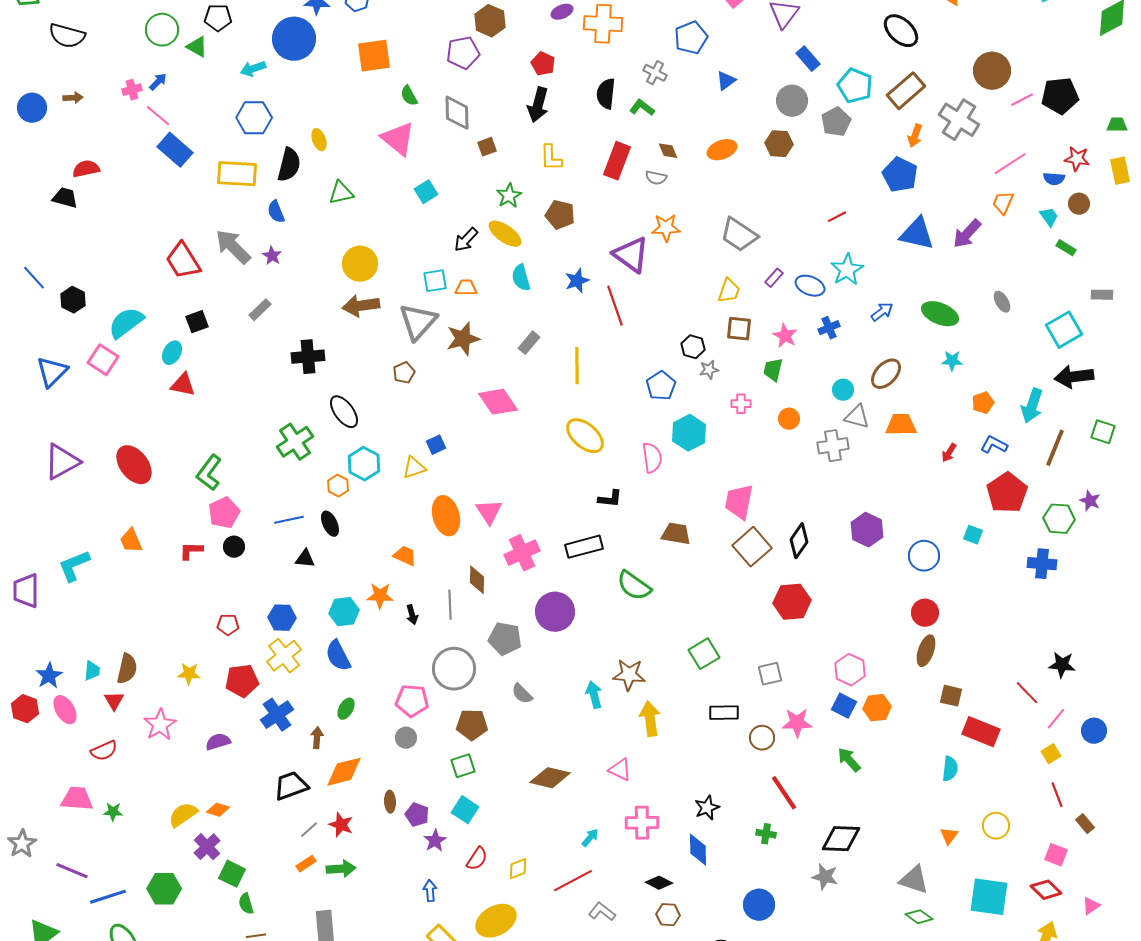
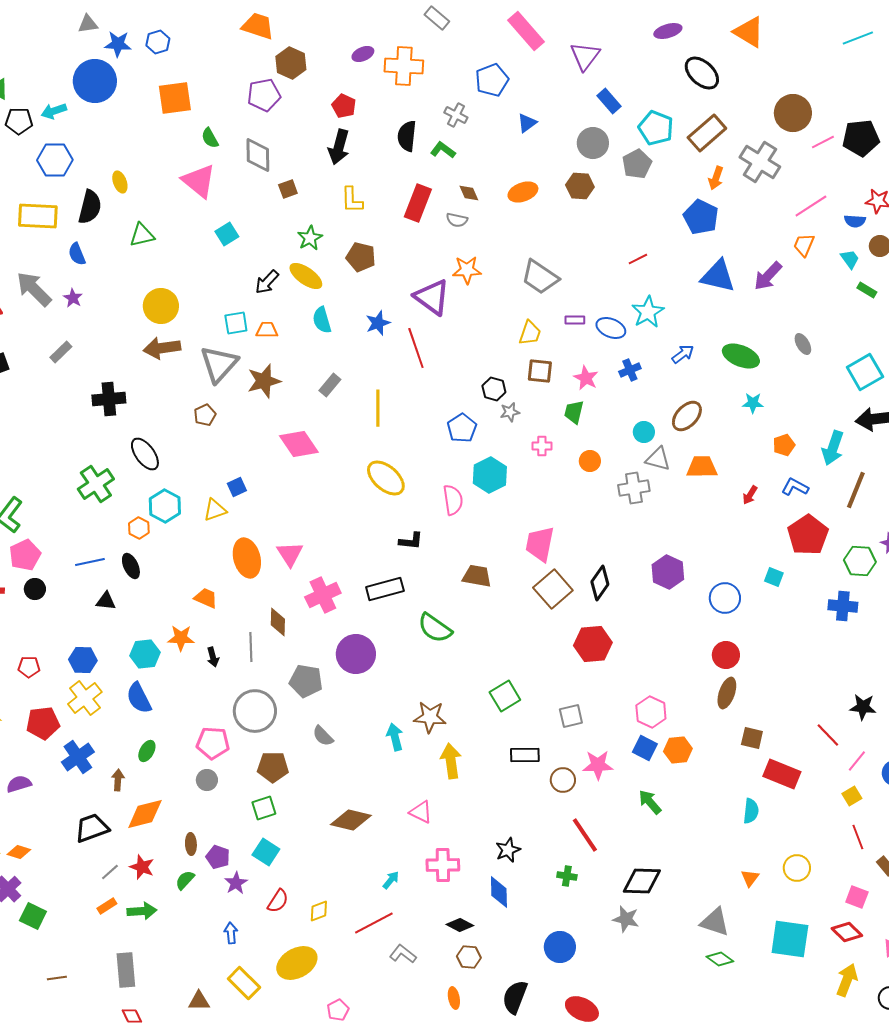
black pentagon: (218, 18) -> (19, 121), moved
purple rectangle: (774, 278) -> (575, 320), turned 48
green semicircle: (246, 904) -> (185, 880), moved, turned 60

